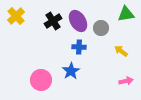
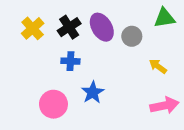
yellow cross: (16, 16) -> (33, 28), moved
blue cross: (79, 47) -> (70, 61), moved
pink arrow: (126, 81) -> (164, 105), size x1.5

